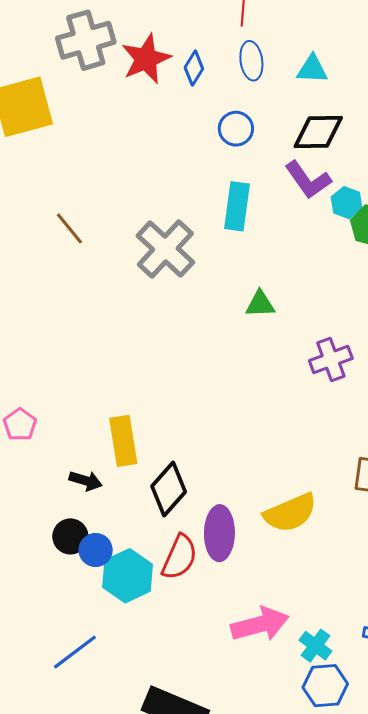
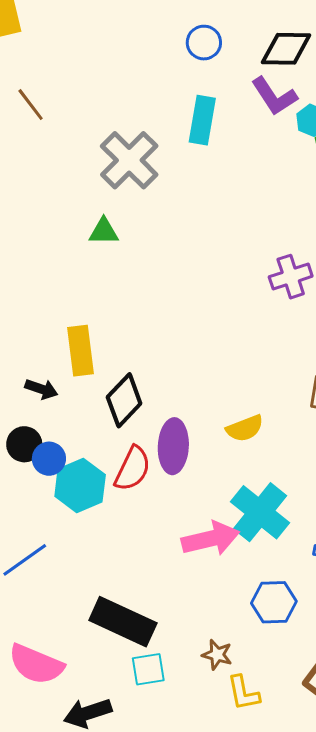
brown line: (69, 228) -> (31, 105), moved
green triangle: (260, 304) -> (104, 231), moved
yellow semicircle: (290, 513) -> (245, 428), size x0.7
cyan cross: (315, 646) -> (260, 512), moved, size x1.8

